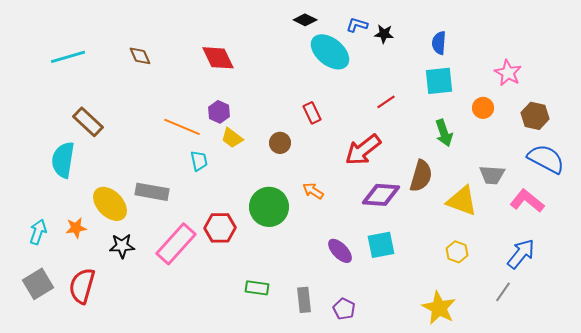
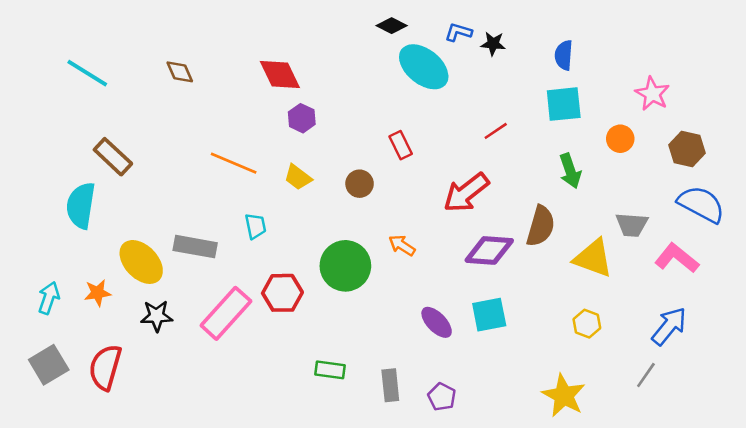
cyan line: (68, 57) -> (87, 73), turned 48
purple hexagon: (219, 112) -> (302, 118), moved
cyan trapezoid: (199, 161) -> (255, 226), moved

